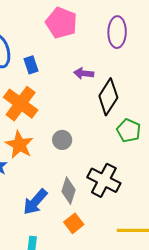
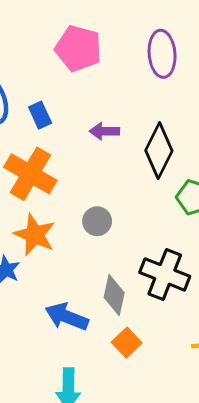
purple arrow: (84, 73) -> (104, 131), moved
blue arrow: (35, 202) -> (67, 317), turned 76

